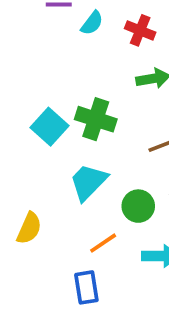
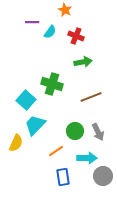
cyan square: (50, 127) -> (26, 100), moved
cyan trapezoid: (88, 182) -> (35, 125), moved
blue rectangle: (86, 287) -> (63, 177), moved

